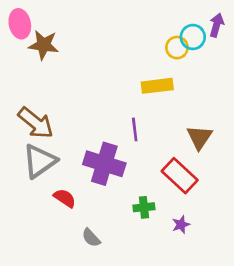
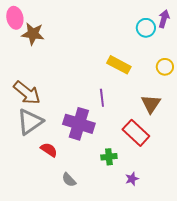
yellow circle: (177, 48) -> (165, 67), moved
yellow rectangle: (157, 86) -> (119, 65), turned 35
purple star: (181, 225) -> (132, 179), moved

